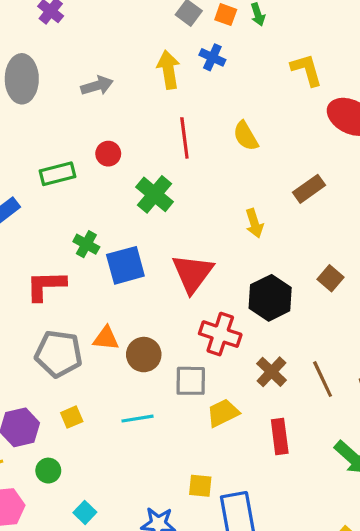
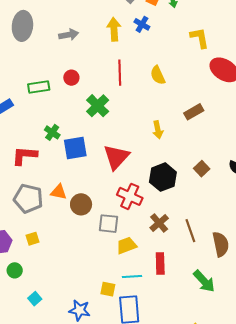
cyan line: (138, 419) -> (132, 277), moved

